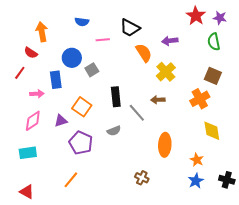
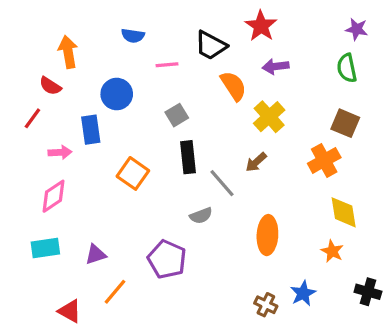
red star: (196, 16) -> (261, 26), moved
gray square: (92, 70) -> (177, 115), moved
brown arrow: (158, 100) -> (256, 162), turned -40
purple triangle: (61, 121) -> (96, 254), moved
gray semicircle: (114, 131) -> (201, 216), moved
purple pentagon: (81, 143) -> (167, 259), moved
orange star: (197, 160) -> (332, 251), moved
brown cross: (142, 178) -> (266, 305), moved
blue star: (196, 181) -> (303, 293), moved
red triangle: (27, 192) -> (70, 311), moved

